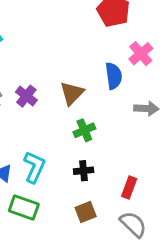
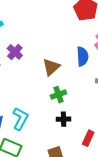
purple cross: (26, 96) -> (15, 52), moved
black cross: (84, 171) -> (64, 119), moved

